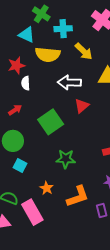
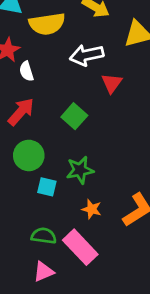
red arrow: (15, 110) -> (21, 112), size x1.5
green square: (51, 122) -> (74, 116), size x0.7
green star: (66, 159) -> (80, 170), moved

